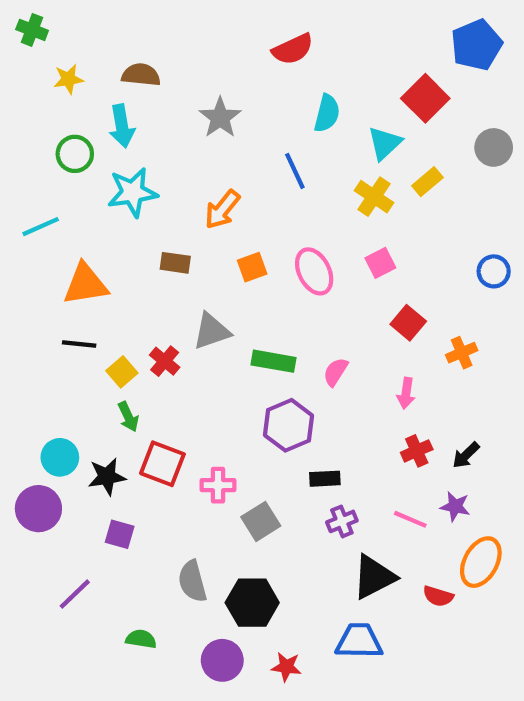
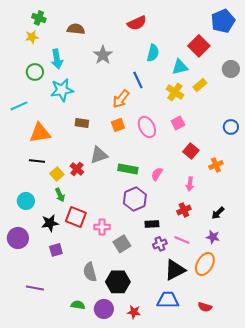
green cross: (32, 30) -> (39, 18), moved
brown semicircle: (141, 75) -> (76, 29), moved
cyan triangle: (385, 143) -> (180, 67), turned 30
orange arrow: (222, 209) -> (121, 99), moved
red cross: (417, 451) -> (184, 210), moved
cyan circle: (60, 457) -> (26, 201), moved
pink line: (410, 519) -> (182, 240), moved
purple square: (120, 534) -> (56, 250), turned -32
orange ellipse: (481, 562) -> (205, 264), moved
purple line: (75, 594) -> (35, 288), moved, turned 54
red semicircle: (438, 596) -> (205, 307), moved
green semicircle: (141, 639) -> (78, 305), moved

